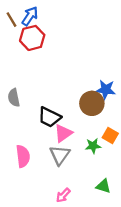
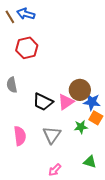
blue arrow: (30, 16) -> (26, 14), turned -108
red hexagon: (32, 38) -> (27, 48), moved
blue star: (106, 90) -> (92, 102), moved
pink triangle: (63, 133) -> (66, 102), moved

